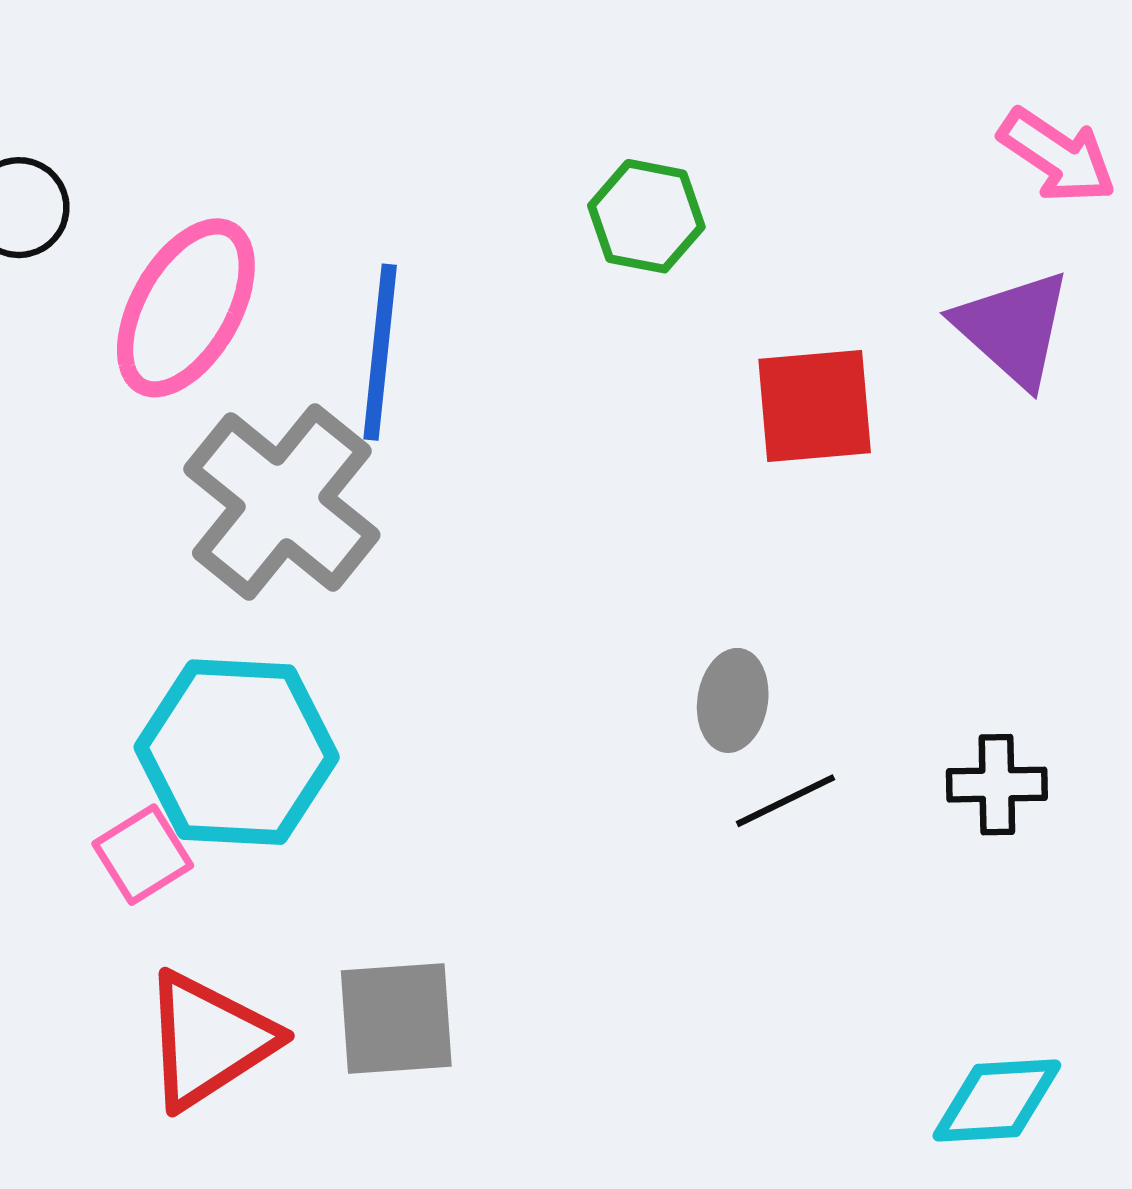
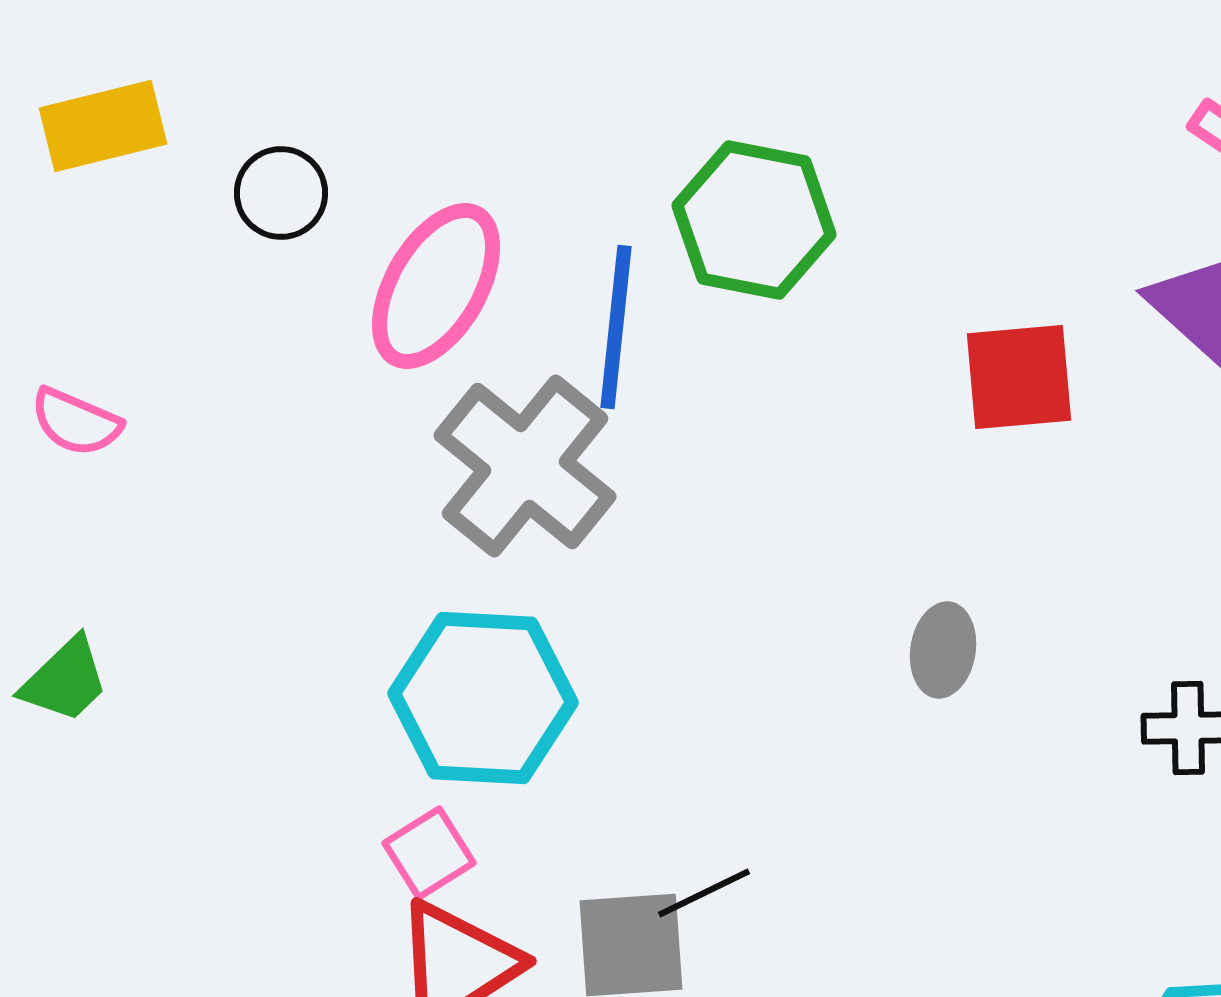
green hexagon: (646, 216) -> (754, 220), moved, size x1.5
black line: (786, 801) -> (704, 893), moved
pink square: (143, 855) -> (429, 853), moved

